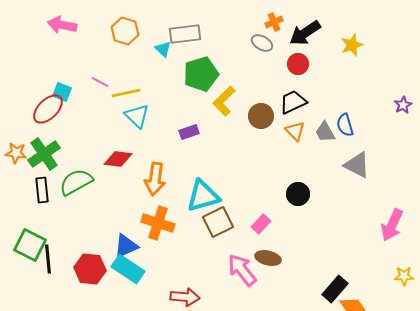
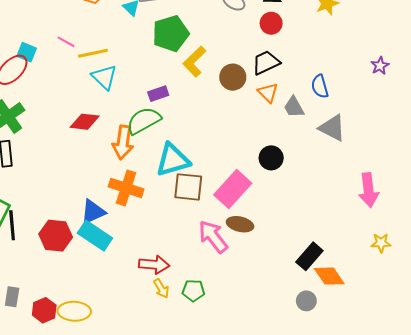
gray trapezoid: (325, 132) -> (294, 107), moved
green semicircle: (76, 182) -> (144, 121), moved
brown square: (218, 222) -> (188, 187), turned 32
pink rectangle: (261, 224) -> (233, 189), size x1.8
pink arrow: (392, 225) -> (369, 190), turned -32

